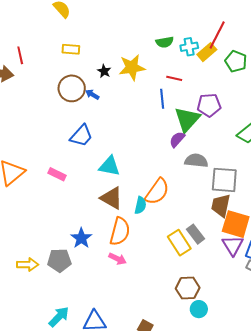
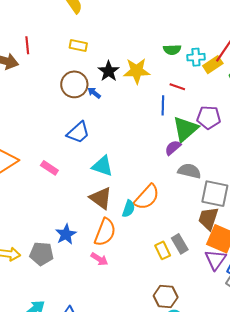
black star: (104, 71) -> (109, 71), size x1.5
yellow rectangle: (179, 243) -> (163, 250), size x0.7

